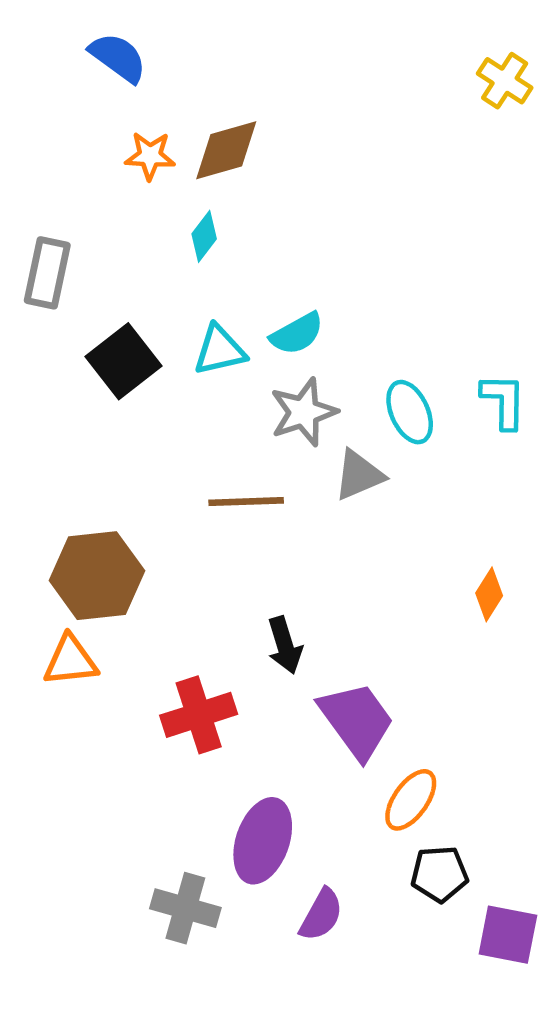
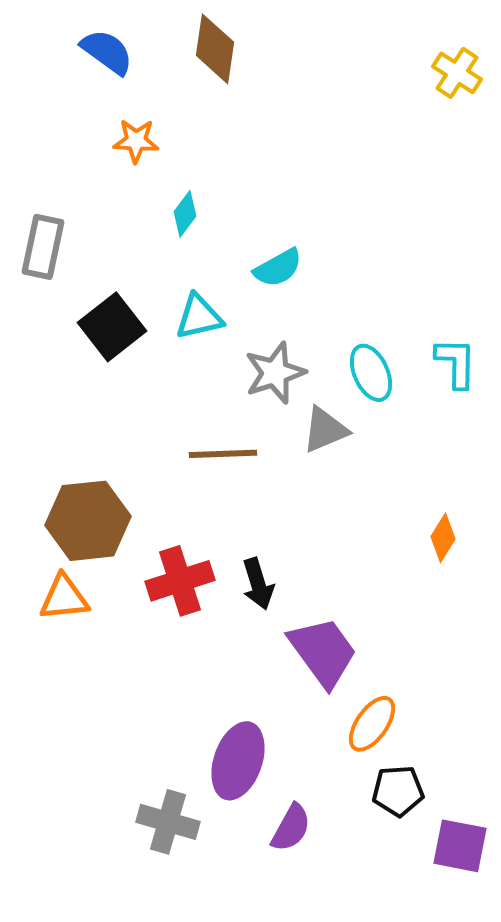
brown diamond: (226, 150) -> (215, 49), moved, turned -66
cyan semicircle: (297, 334) -> (278, 268), moved
red cross: (199, 715) -> (180, 581), moved

